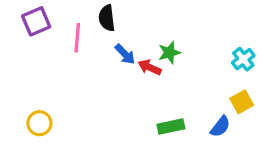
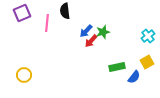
blue arrow: (125, 54) -> (86, 31), moved, turned 88
red arrow: (150, 67) -> (91, 41), turned -72
green rectangle: (171, 127) -> (117, 67), moved

